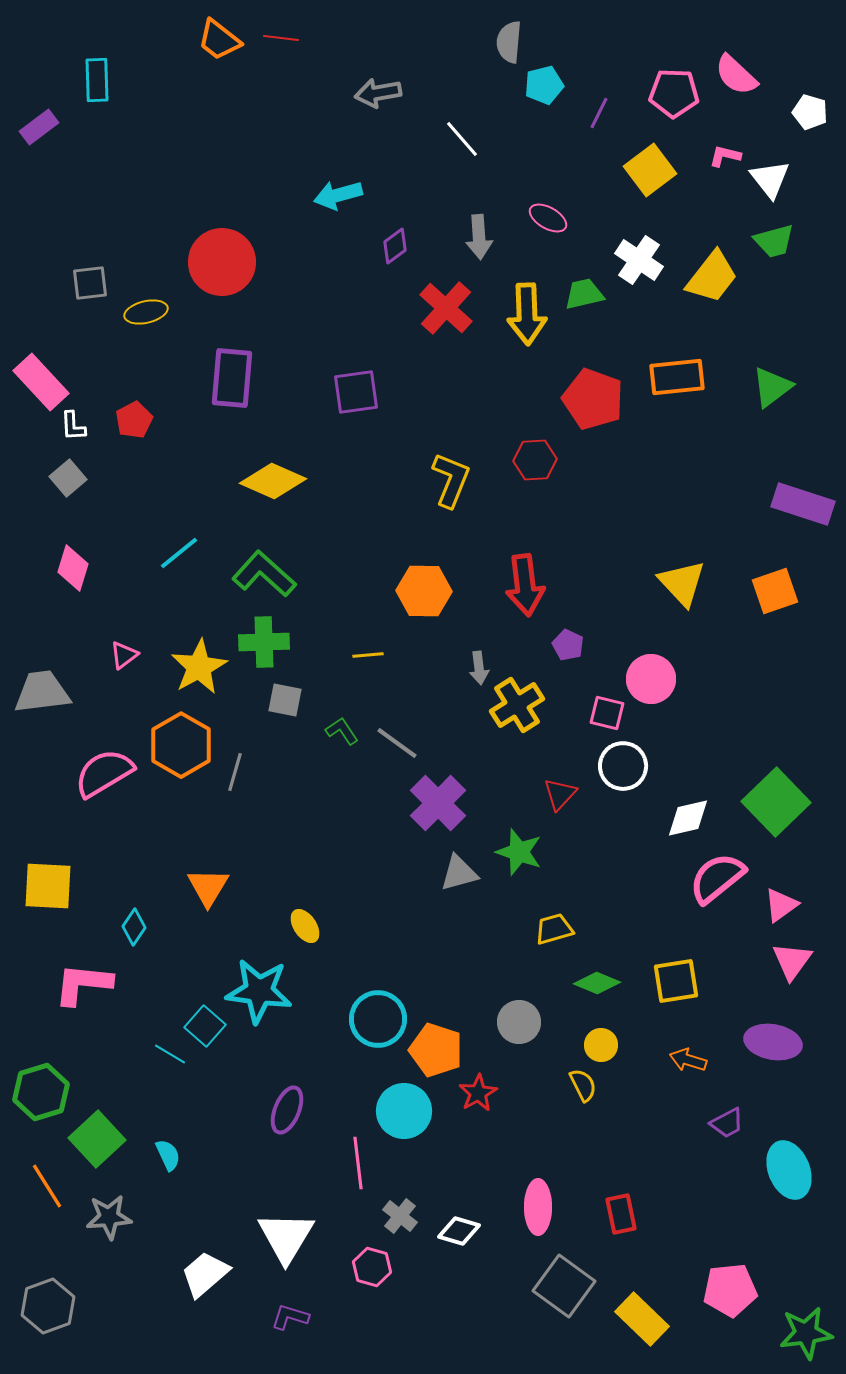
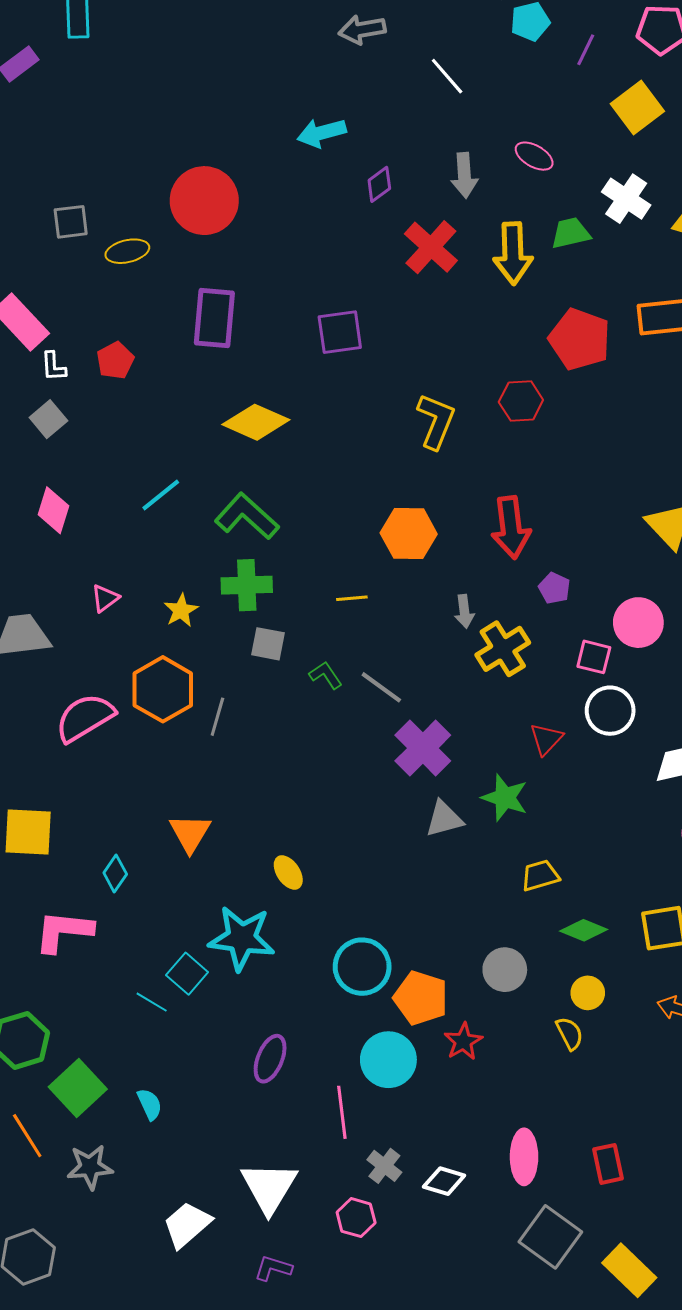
yellow star: (199, 667) -> (181, 610), size x0.6

